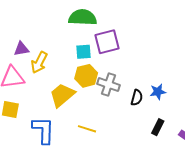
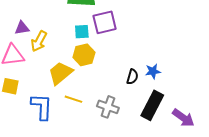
gray cross: (108, 84) -> (108, 107), moved
black rectangle: (158, 127) -> (152, 105), size x1.8
yellow line: (87, 129) -> (73, 99), moved

